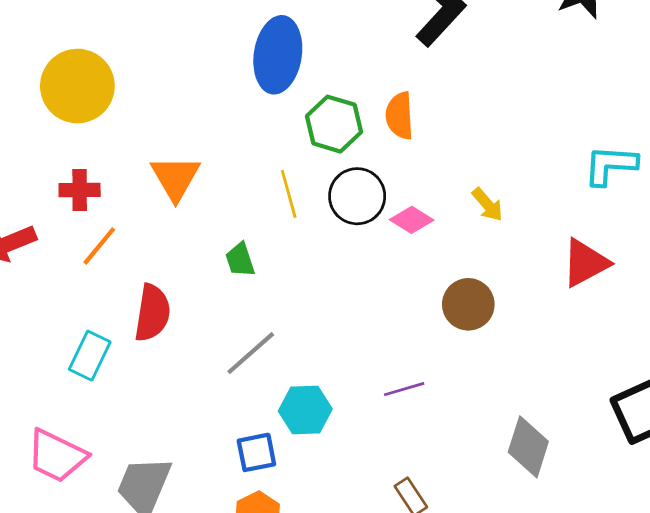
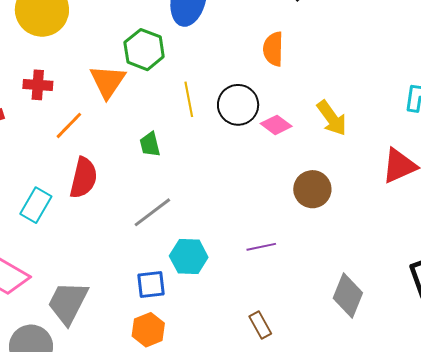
green hexagon: (334, 124) -> (144, 50), moved
yellow arrow: (488, 205) -> (332, 118), size x1.4
orange line: (99, 246) -> (69, 125), moved

